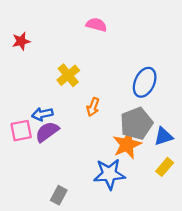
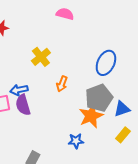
purple semicircle: (47, 132) -> (23, 105), turned -70
blue star: (109, 174) -> (76, 141), size x0.6

